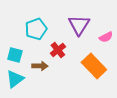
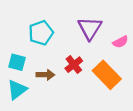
red cross: (58, 50) -> (74, 65), moved

